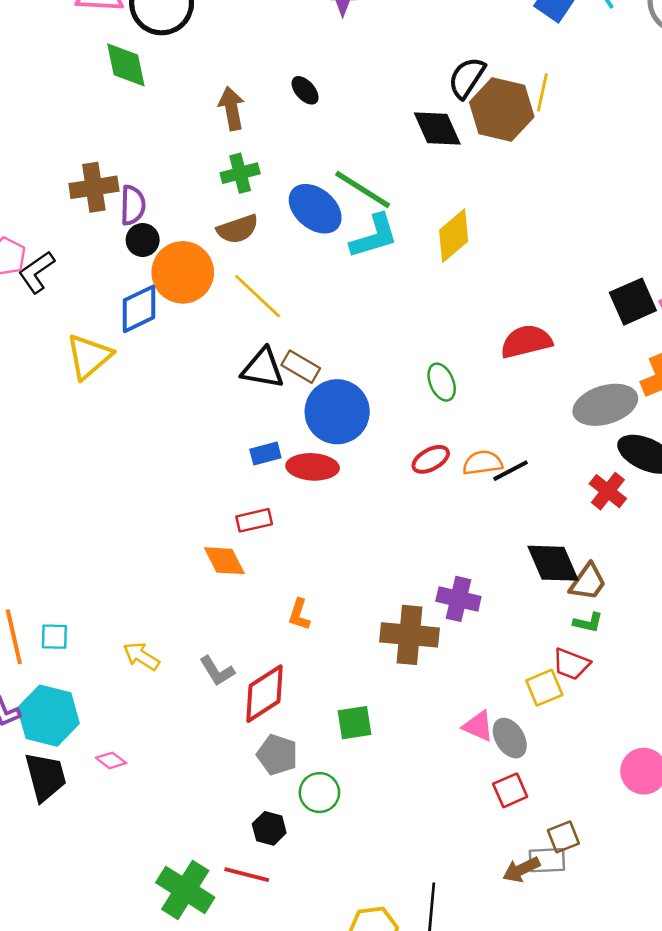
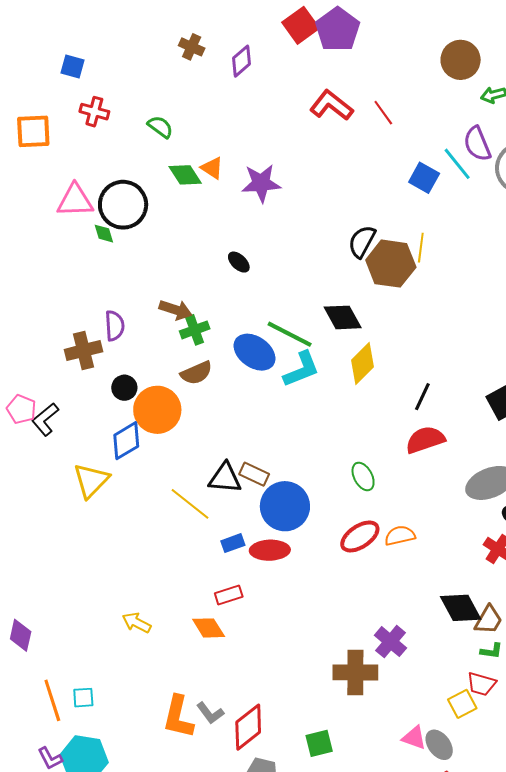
green diamond: (126, 65) -> (104, 234), moved, size x0.6
brown arrow: (232, 108) -> (176, 310), moved, turned 124
black diamond: (437, 128) -> (343, 317), moved
purple semicircle: (133, 205) -> (115, 326), moved
yellow line: (258, 296) -> (190, 504), moved
red ellipse: (431, 459) -> (360, 536), size x1.4
black line: (511, 471) -> (422, 397), moved, turned -32
purple cross: (458, 599) -> (390, 642), turned 32
orange L-shape: (299, 614) -> (178, 717), moved, size x1.8
yellow arrow: (141, 656) -> (137, 623), moved

